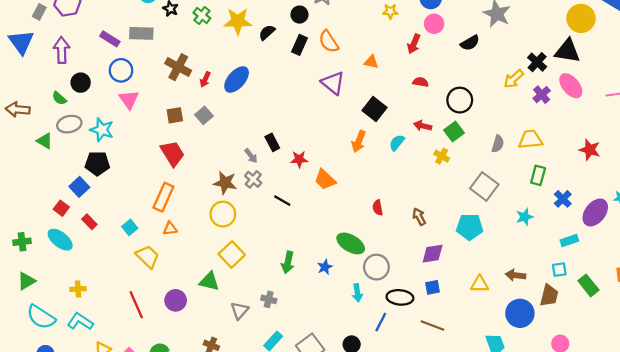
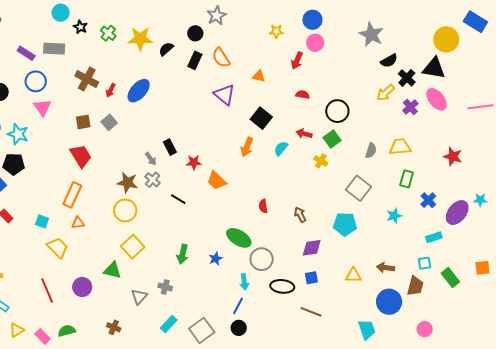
black semicircle: (470, 43) -> (389, 61), moved
cyan square: (130, 227) -> (42, 221), turned -32
blue line: (381, 322) -> (238, 306), moved

